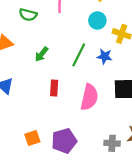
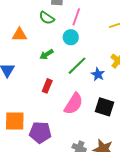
cyan circle: (97, 20) -> (71, 37), moved
orange square: (32, 138) -> (15, 121), size x1.5

